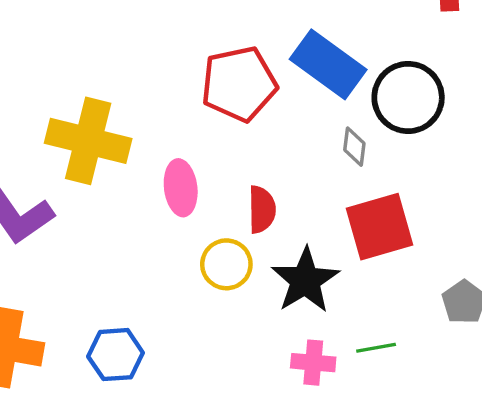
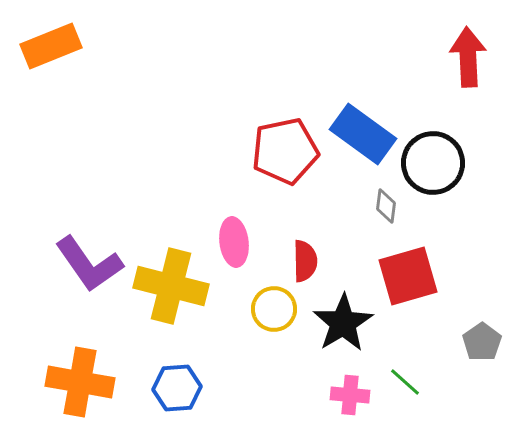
yellow cross: (88, 141) -> (171, 286), moved
green line: (376, 348) -> (405, 382), turned 52

